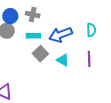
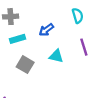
blue arrow: (61, 35) -> (46, 30), size x0.6
gray square: (40, 54) -> (25, 65), moved

